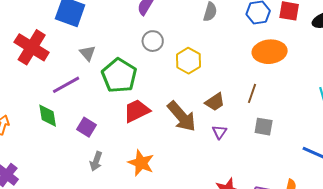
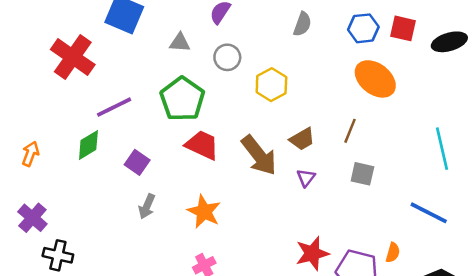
orange ellipse: (270, 52) -> (375, 79), turned 40
gray triangle: (88, 53) -> (180, 43), moved, turned -48
red trapezoid: (137, 111) -> (202, 145), turned 48
green diamond: (48, 116) -> (88, 145), turned 65

